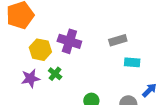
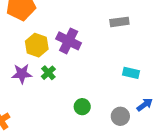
gray rectangle: (118, 40) -> (119, 22), moved

